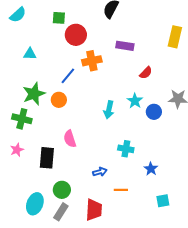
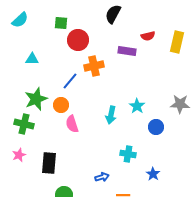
red semicircle: (146, 73) -> (148, 36), moved, turned 32
blue circle: (154, 112) -> (156, 127), moved
pink semicircle: (70, 139) -> (72, 124), moved

